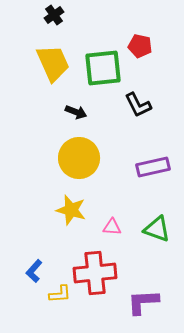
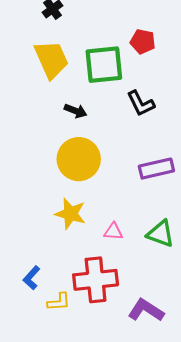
purple L-shape: (143, 302) -> (146, 310), turned 36

